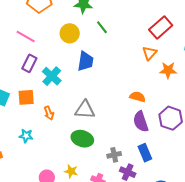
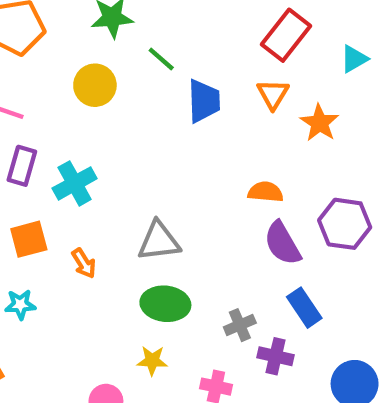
blue trapezoid: (85, 61) -> (204, 101), moved
orange star: (168, 70) -> (319, 123), turned -30
cyan cross: (52, 76) -> (75, 183), turned 30
cyan star: (26, 136) -> (20, 305), moved
yellow star: (71, 171) -> (152, 361), moved

